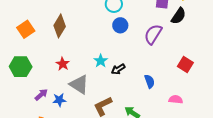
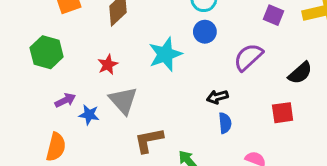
black semicircle: (179, 16) -> (300, 73), moved
cyan star: (101, 61) -> (165, 54), moved, size x1.6
red square: (185, 65) -> (283, 113), turned 35
black arrow: (118, 69) -> (217, 97), moved

